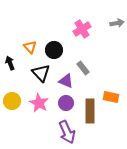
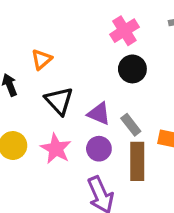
orange triangle: (30, 47) -> (42, 59), turned 32
black circle: (54, 50) -> (132, 69), moved
gray rectangle: (83, 68) -> (131, 125), moved

